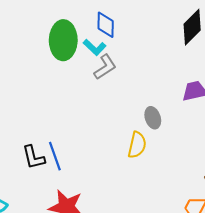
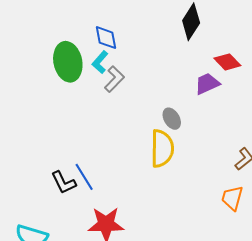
cyan L-shape: (95, 47) -> (100, 62), turned 100
yellow semicircle: (137, 145) -> (162, 148), size x1.4

